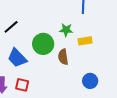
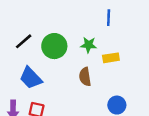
green circle: (43, 44) -> (54, 46), moved

